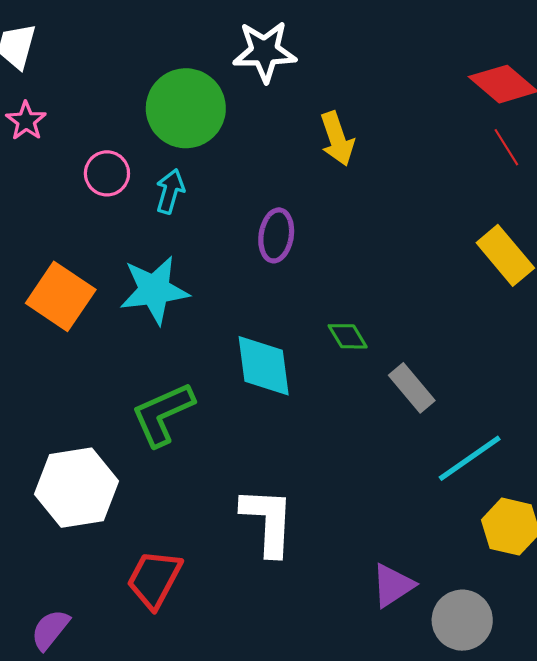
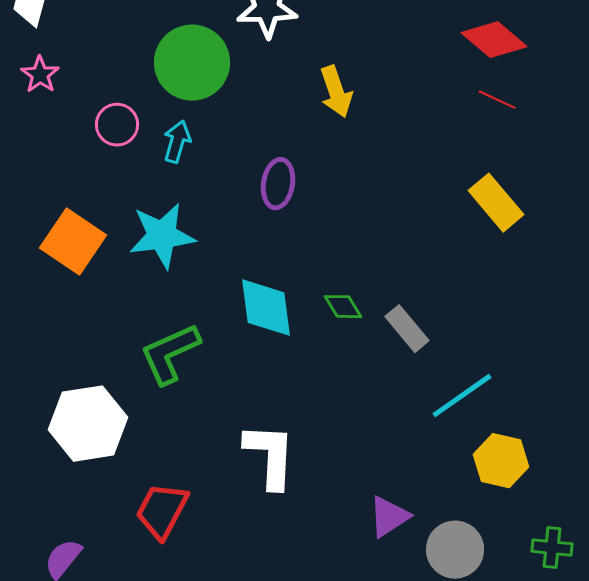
red line: (506, 147) -> (497, 100), turned -33
green diamond: (348, 336) -> (343, 307), moved

